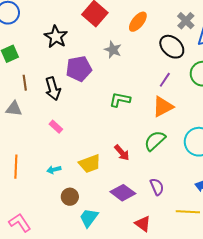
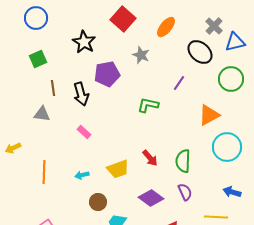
purple line: (165, 80) -> (179, 83), moved
orange triangle: (163, 107) -> (209, 115), moved
green semicircle: (155, 141) -> (183, 161), moved, turned -45

